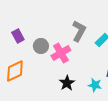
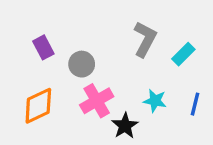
pink cross: (61, 53) -> (97, 101), moved
cyan star: (95, 85) -> (155, 101), moved

